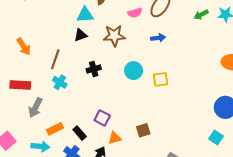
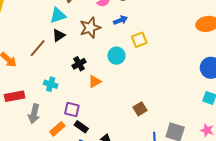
blue arrow: (158, 38) -> (121, 20), moved
brown line: (55, 59) -> (38, 48), moved, turned 36
yellow square: (160, 79) -> (139, 40), moved
purple square: (102, 118) -> (72, 110), moved
orange triangle: (115, 138) -> (95, 82), moved

